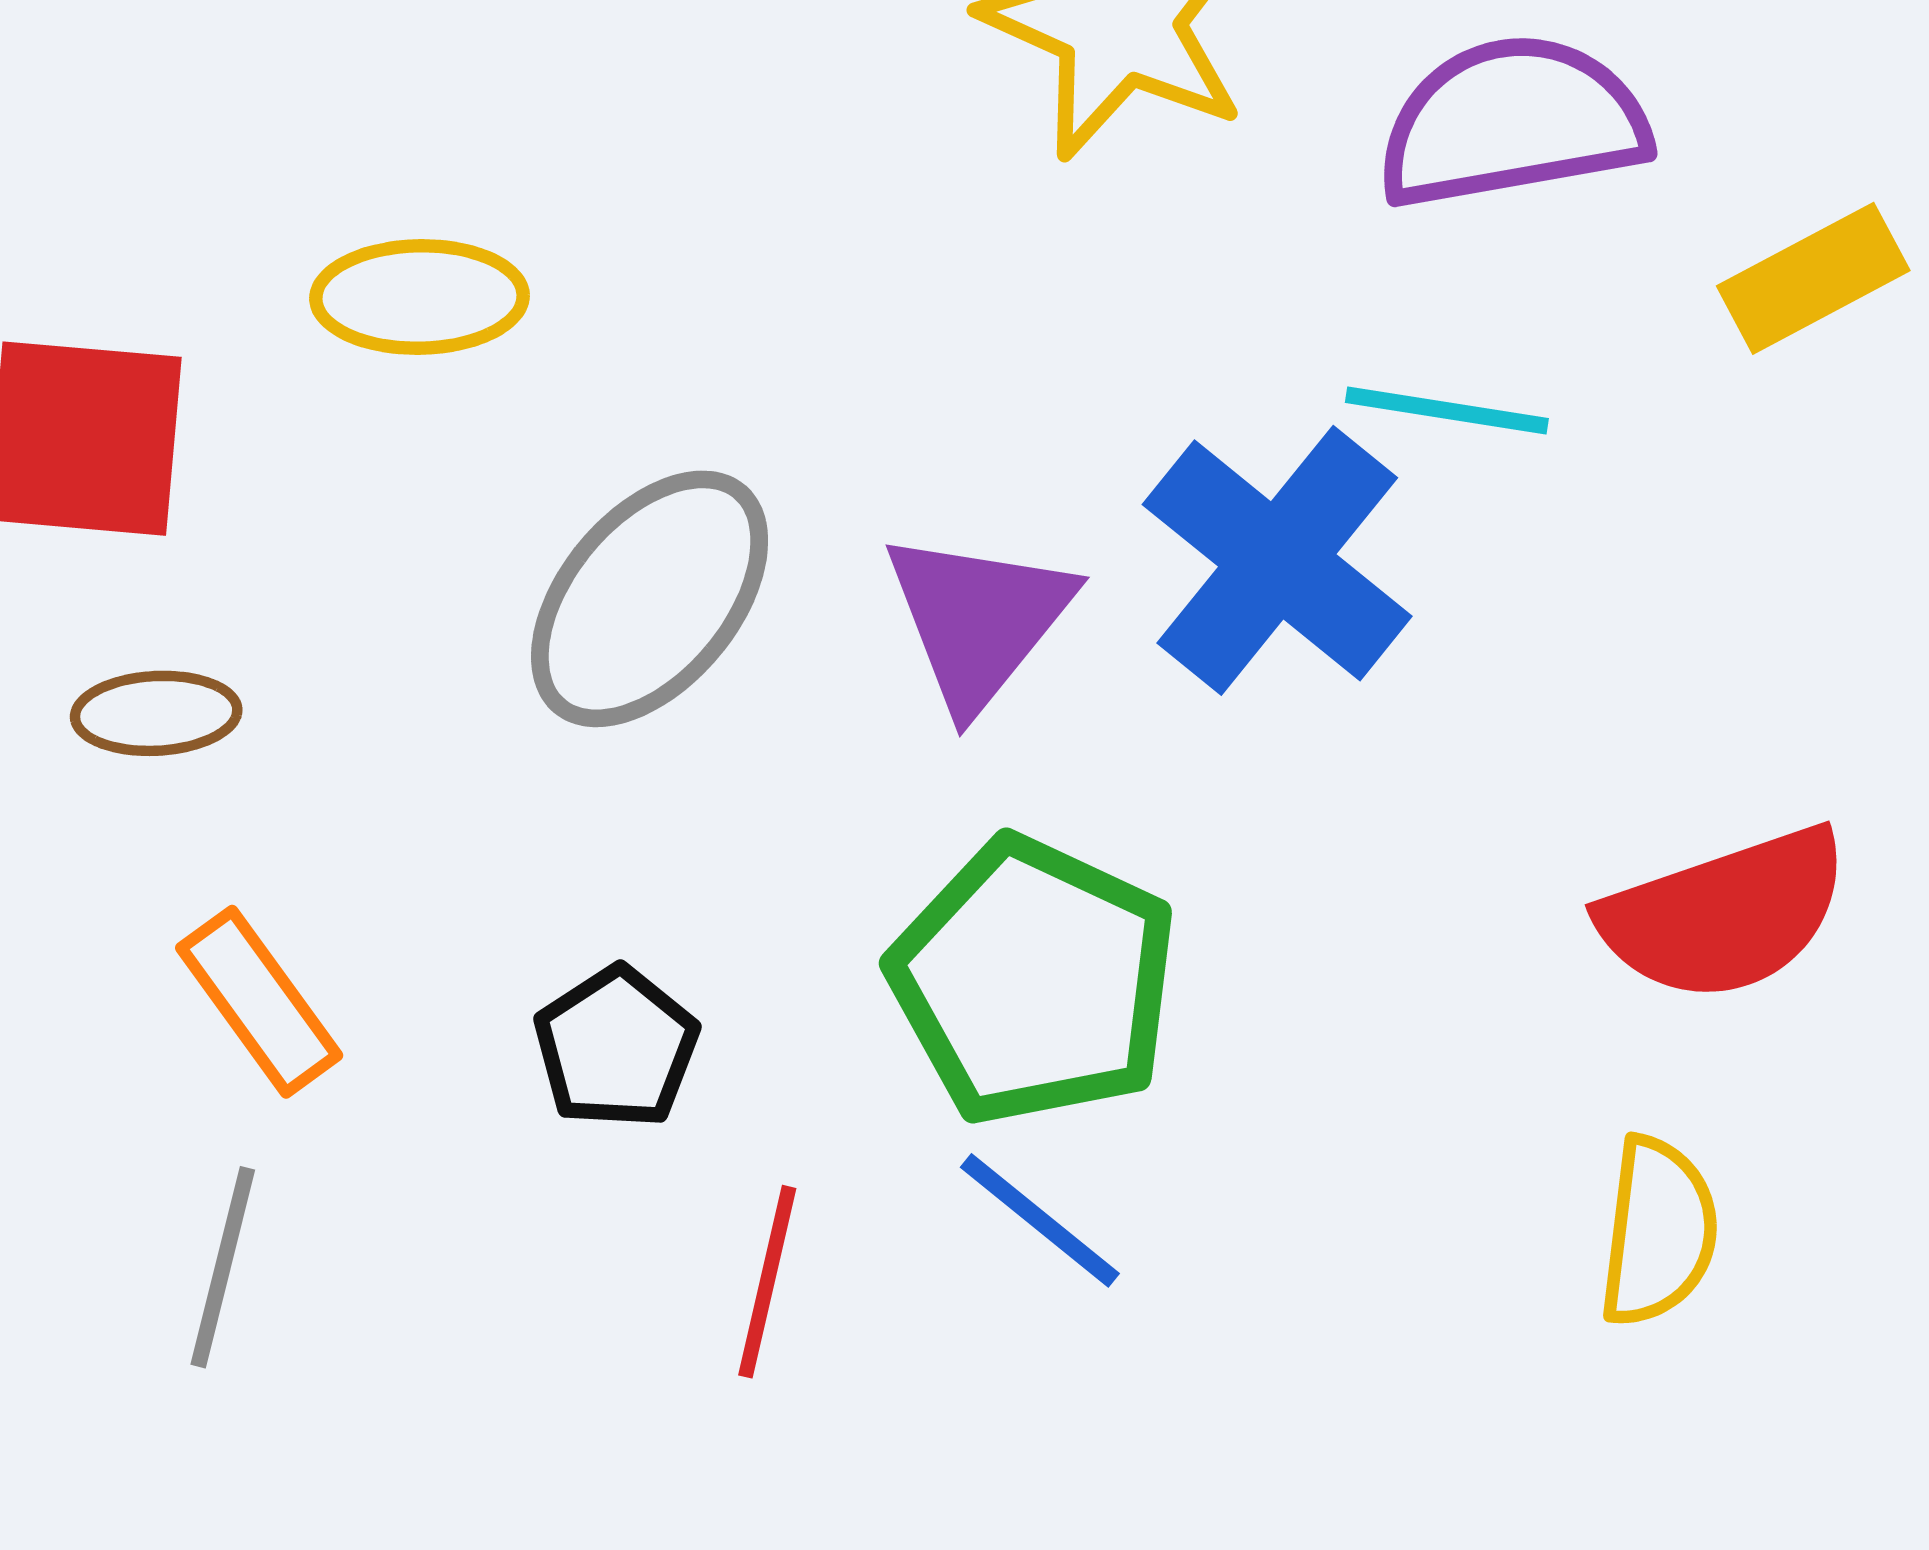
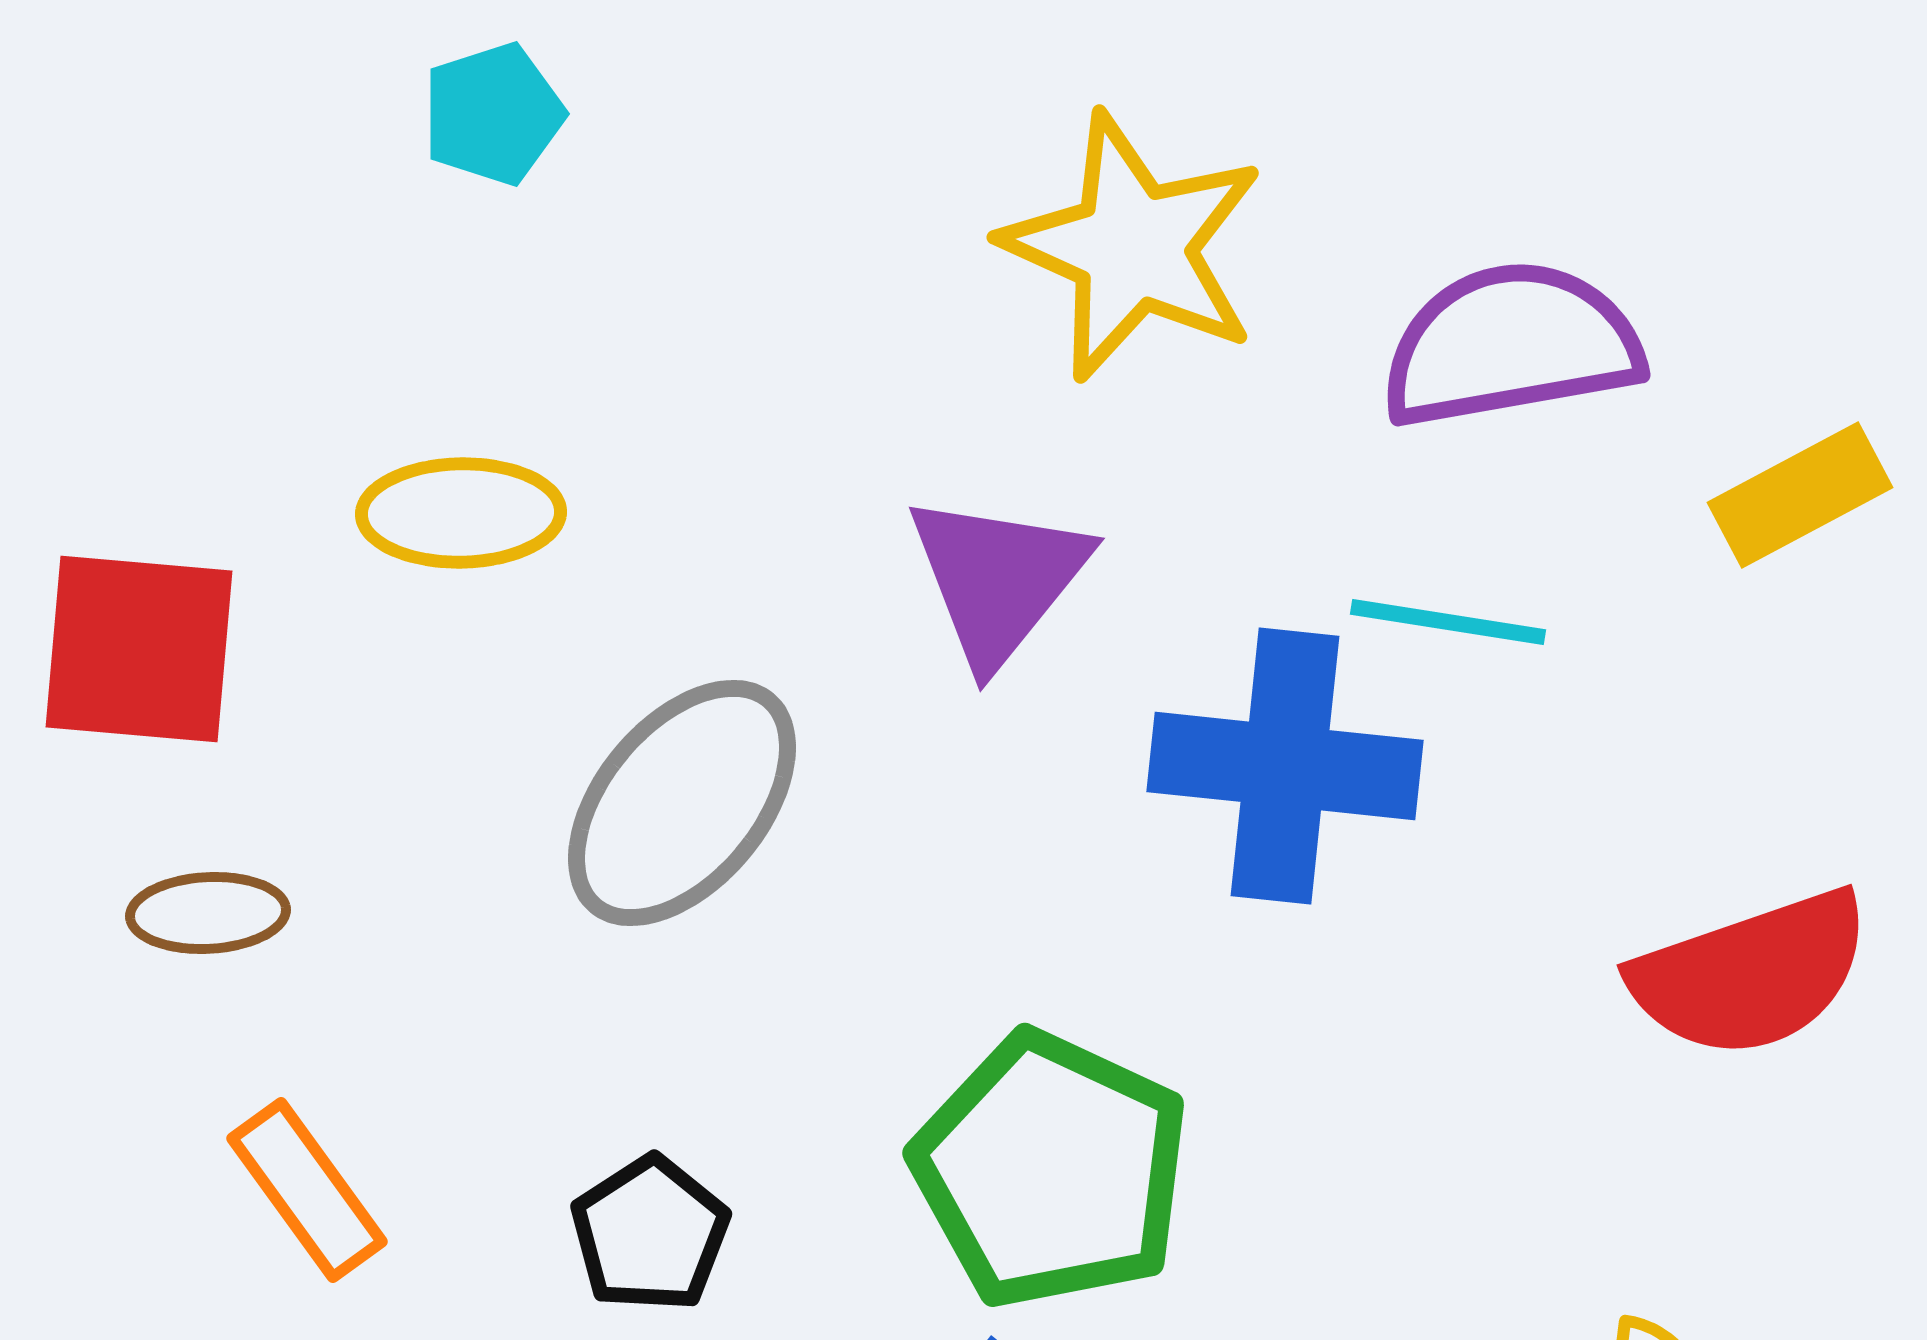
blue cross: (1277, 560) -> (1285, 766), turned -33
purple triangle: (978, 620) -> (998, 579), moved
red semicircle: (1725, 914) -> (1751, 974), moved

